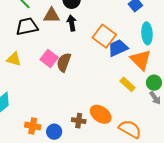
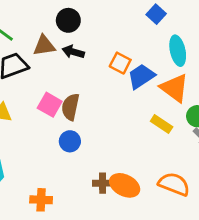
black arrow: (72, 23) -> (73, 52), turned -56
orange square: (104, 36) -> (120, 63), size x0.7
orange ellipse: (101, 114) -> (125, 185), moved
blue circle: (54, 132) -> (70, 141), moved

